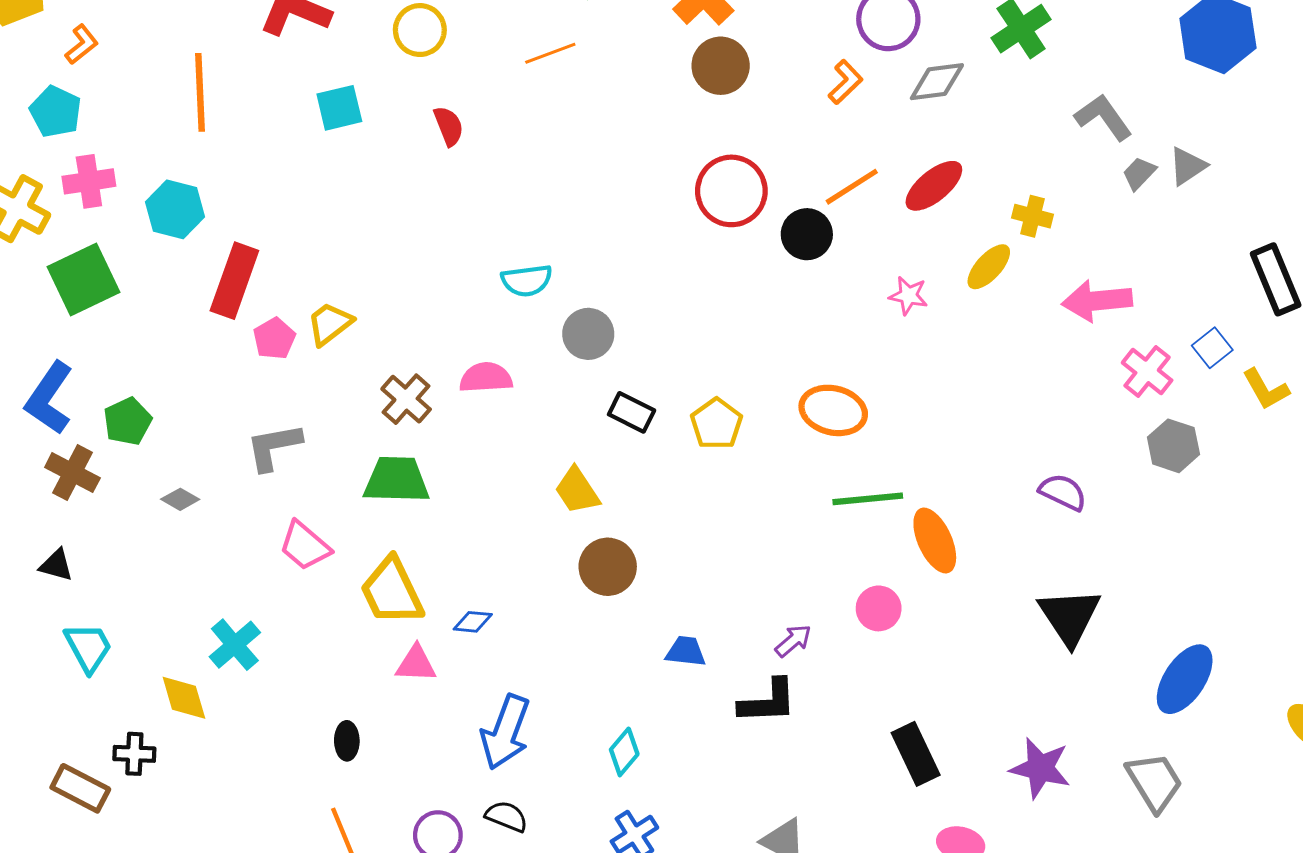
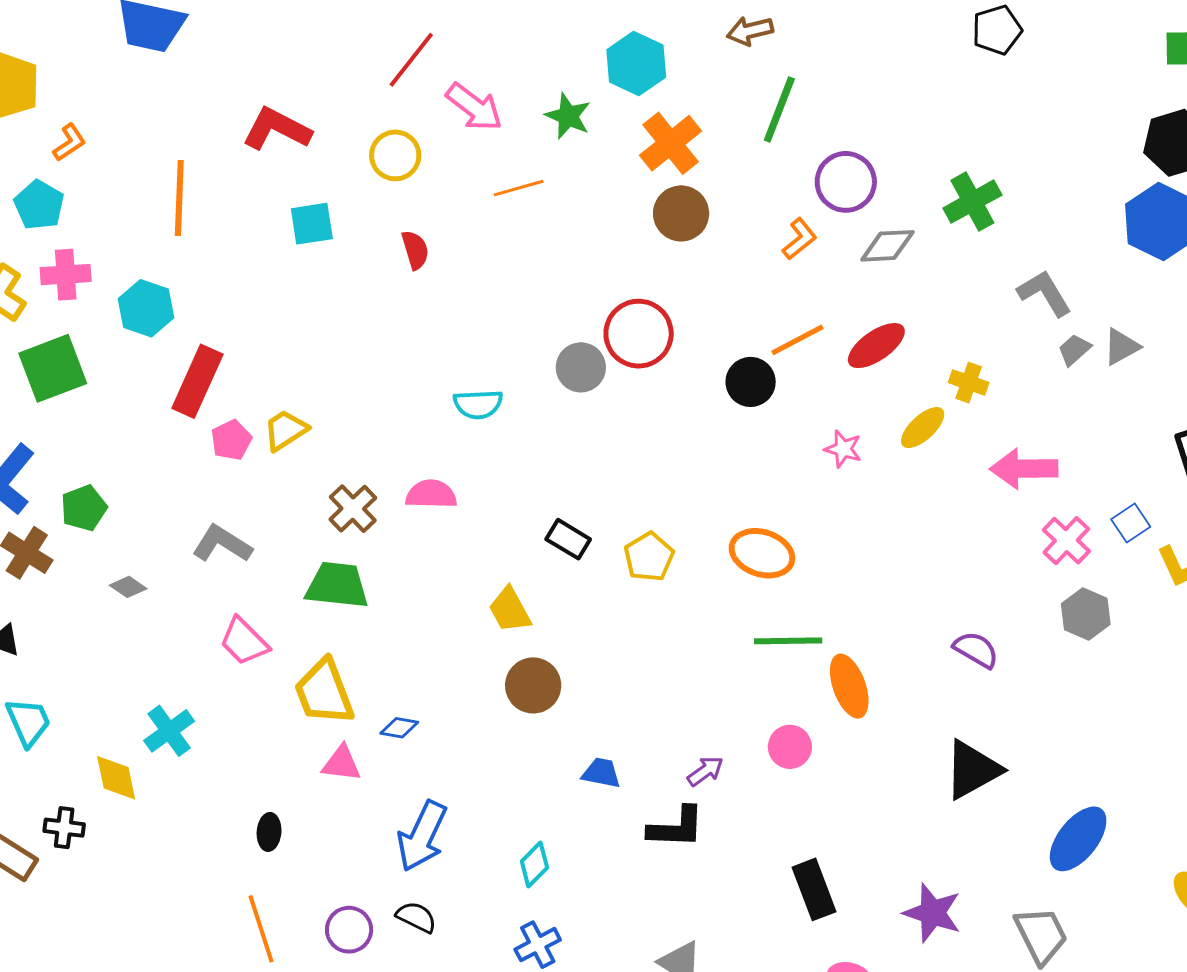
red circle: (731, 191) -> (639, 334), moved
gray circle: (588, 334) -> (581, 367), moved
gray L-shape: (274, 447) -> (222, 544), turned 38
black triangle: (1069, 617) -> (972, 770), turned 30

